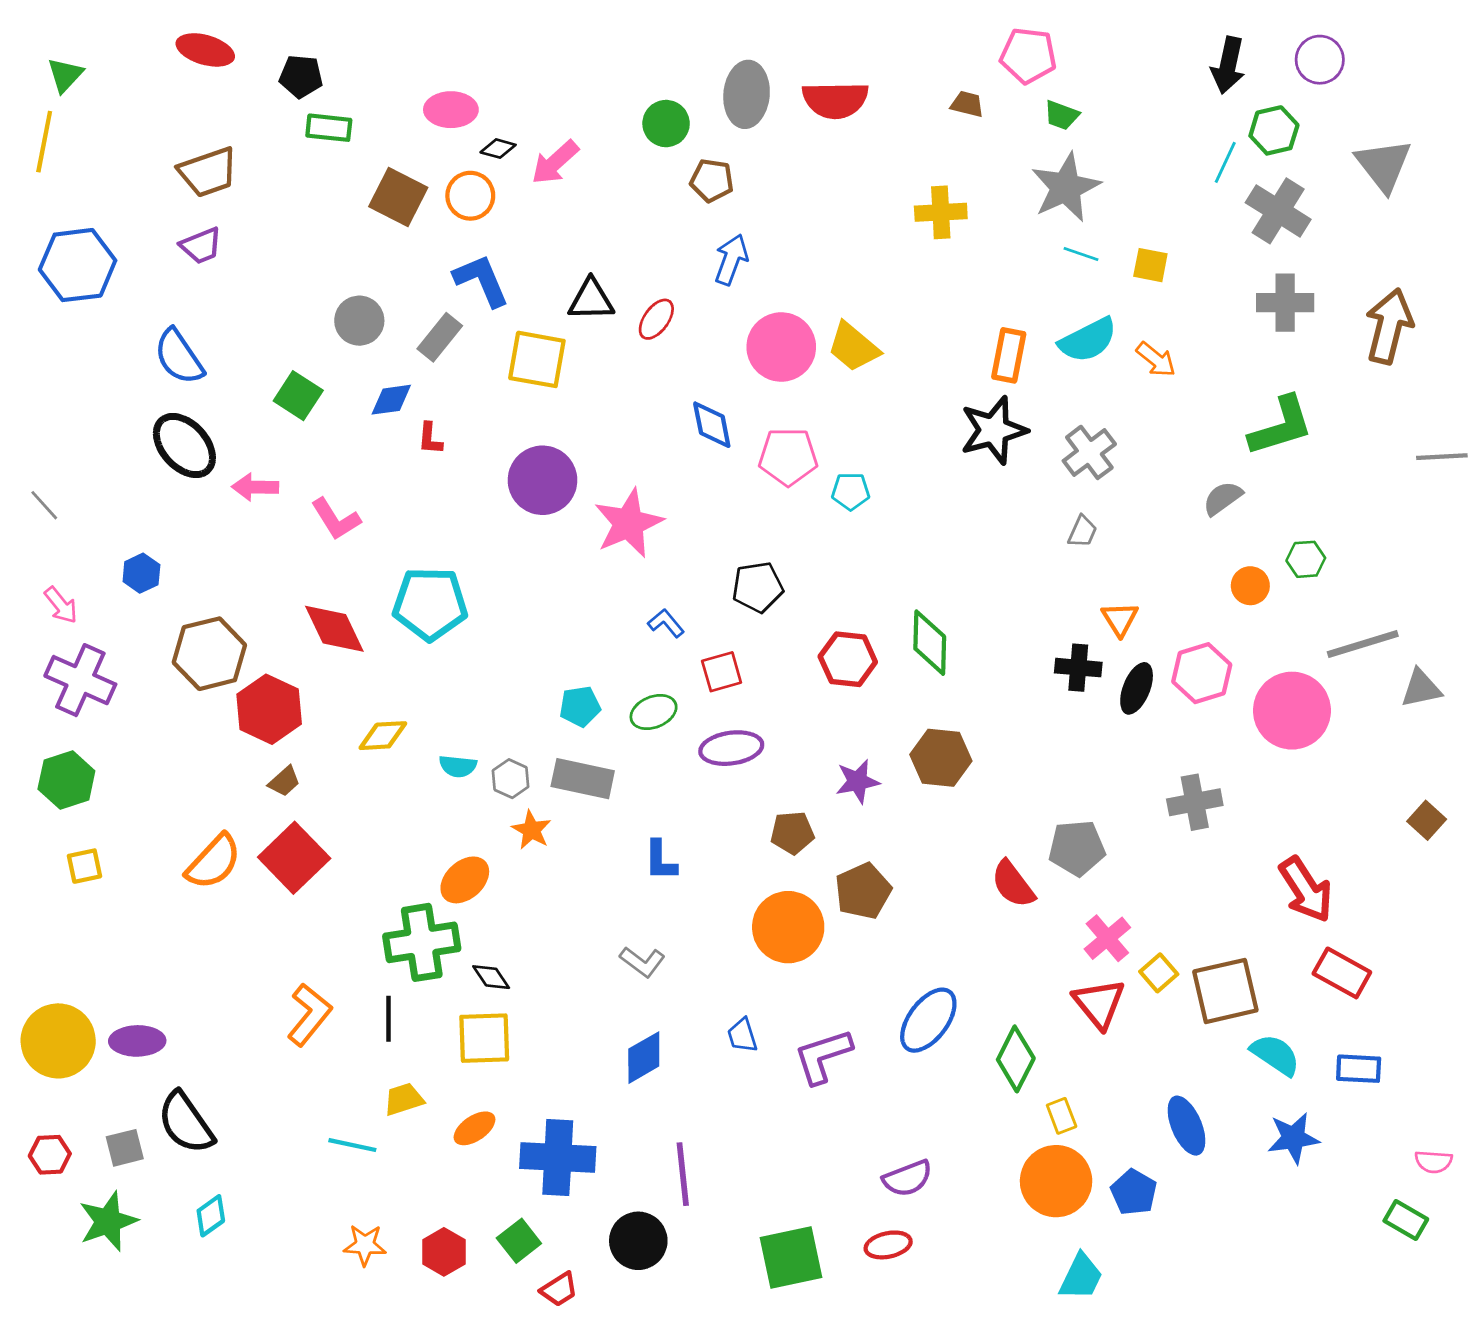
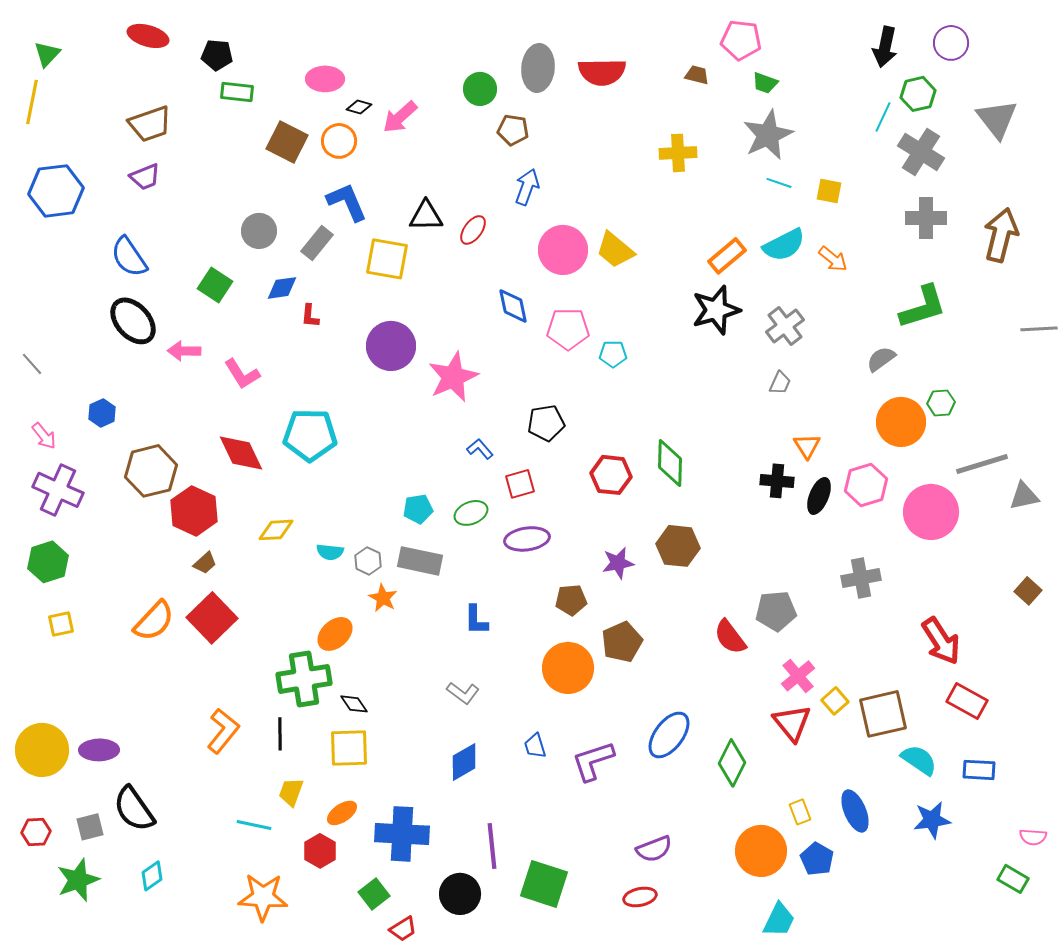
orange rectangle: (1009, 355) -> (727, 256), turned 39
orange circle: (1250, 586) -> (901, 422), size x1.8
yellow trapezoid: (404, 1099) -> (291, 792), turned -52
yellow rectangle: (1062, 1116) -> (800, 812), moved
orange star: (365, 1245) -> (263, 897), size x1.6
red hexagon: (444, 1252) -> (320, 851), moved
green square: (791, 1257) -> (544, 884), moved, turned 30

